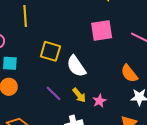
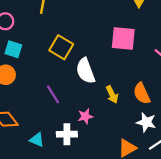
yellow arrow: (79, 95) -> (112, 95), moved
pink star: (99, 101) -> (85, 116), moved

